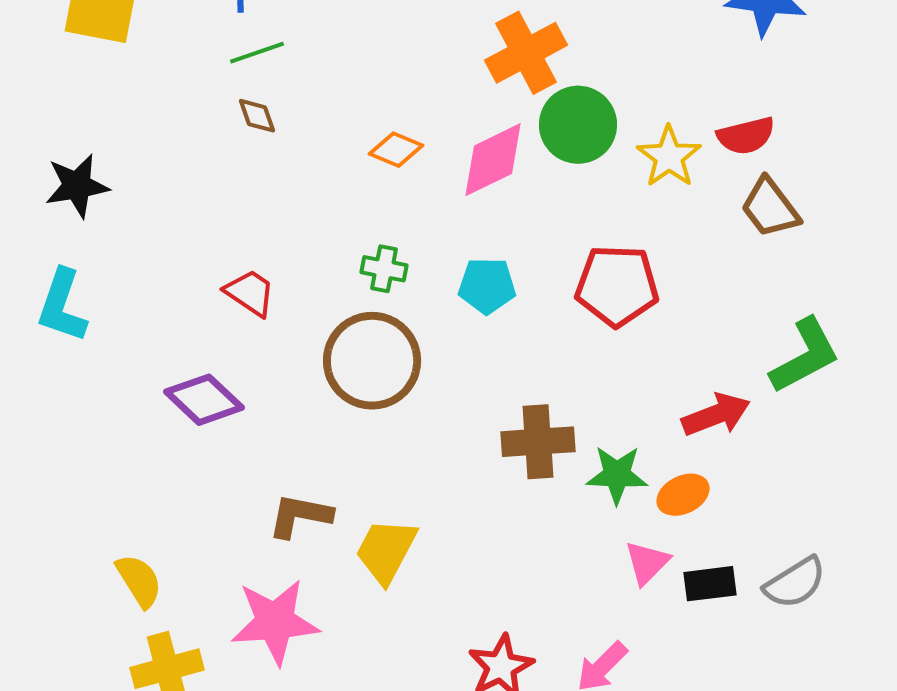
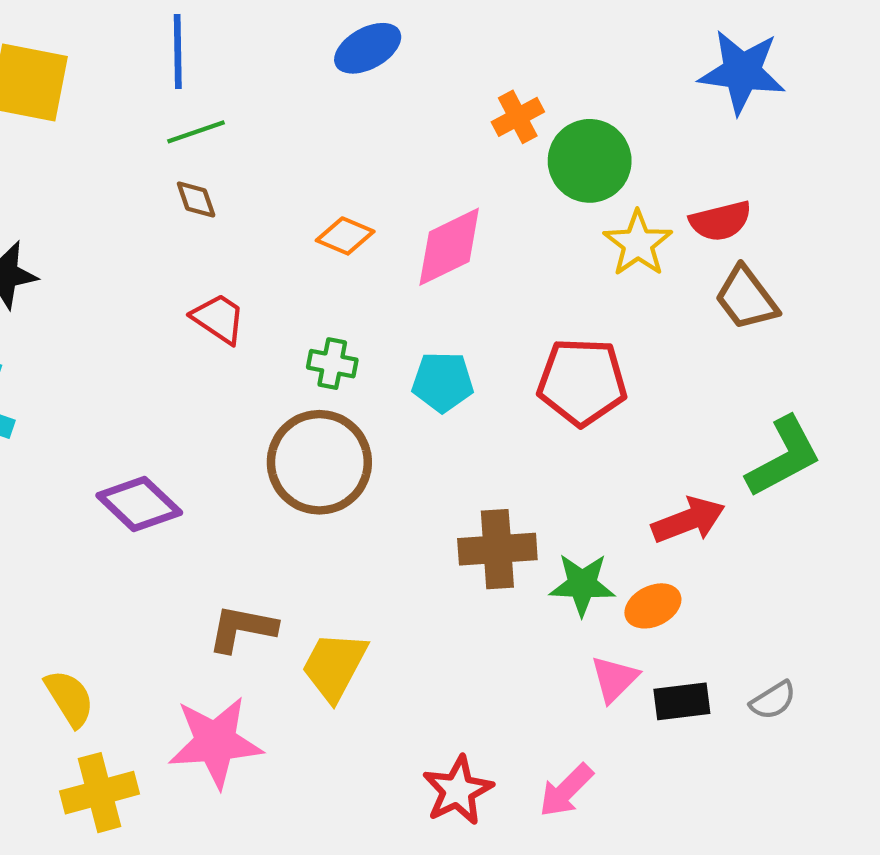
orange cross: (526, 53) -> (518, 117), moved, size x0.6
green circle: (578, 125) -> (590, 161), moved
red trapezoid: (250, 293) -> (219, 319), moved
gray semicircle: (795, 583) -> (773, 700), size x0.7

